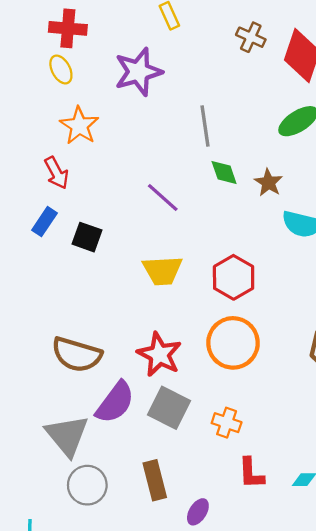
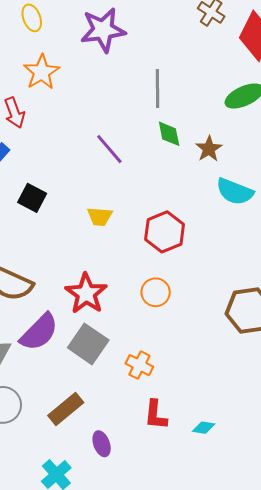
black square: (87, 237) -> (32, 198), moved
yellow trapezoid: (162, 271) -> (100, 216), size x0.7
orange circle: (233, 343) -> (156, 292), size x0.6
brown rectangle: (155, 480) -> (66, 409), turned 57
purple ellipse: (198, 512) -> (102, 444), turned -60

